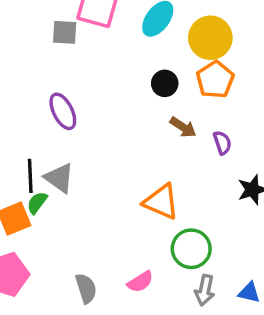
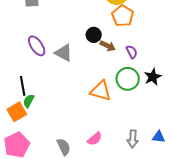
black circle: (165, 83) -> (94, 35), moved
gray triangle: (59, 178) -> (64, 53), moved
green circle: (191, 249) -> (128, 79), moved

